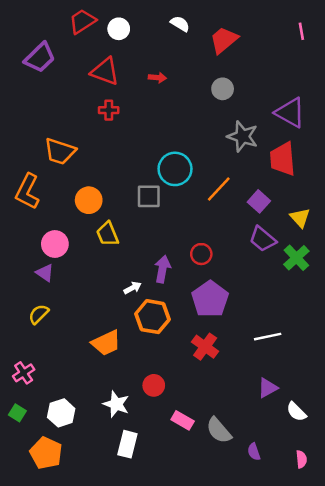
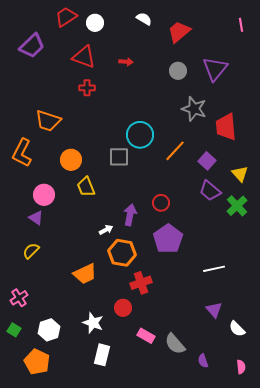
purple triangle: (290, 113) -> (215, 69), moved, turned 40
red cross: (205, 347) -> (141, 283), moved, turned 35
purple triangle: (268, 388) -> (214, 310), turned -42

